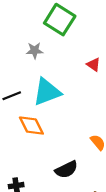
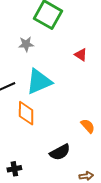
orange diamond: (31, 126) -> (26, 113), turned 30

